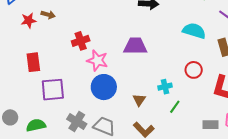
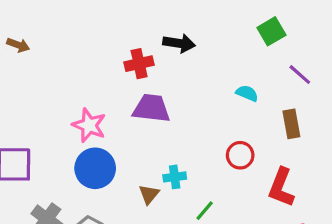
cyan semicircle: (194, 31) -> (247, 93), size x0.6
red cross: (81, 41) -> (139, 64), moved
cyan cross: (165, 87) -> (175, 177), moved

